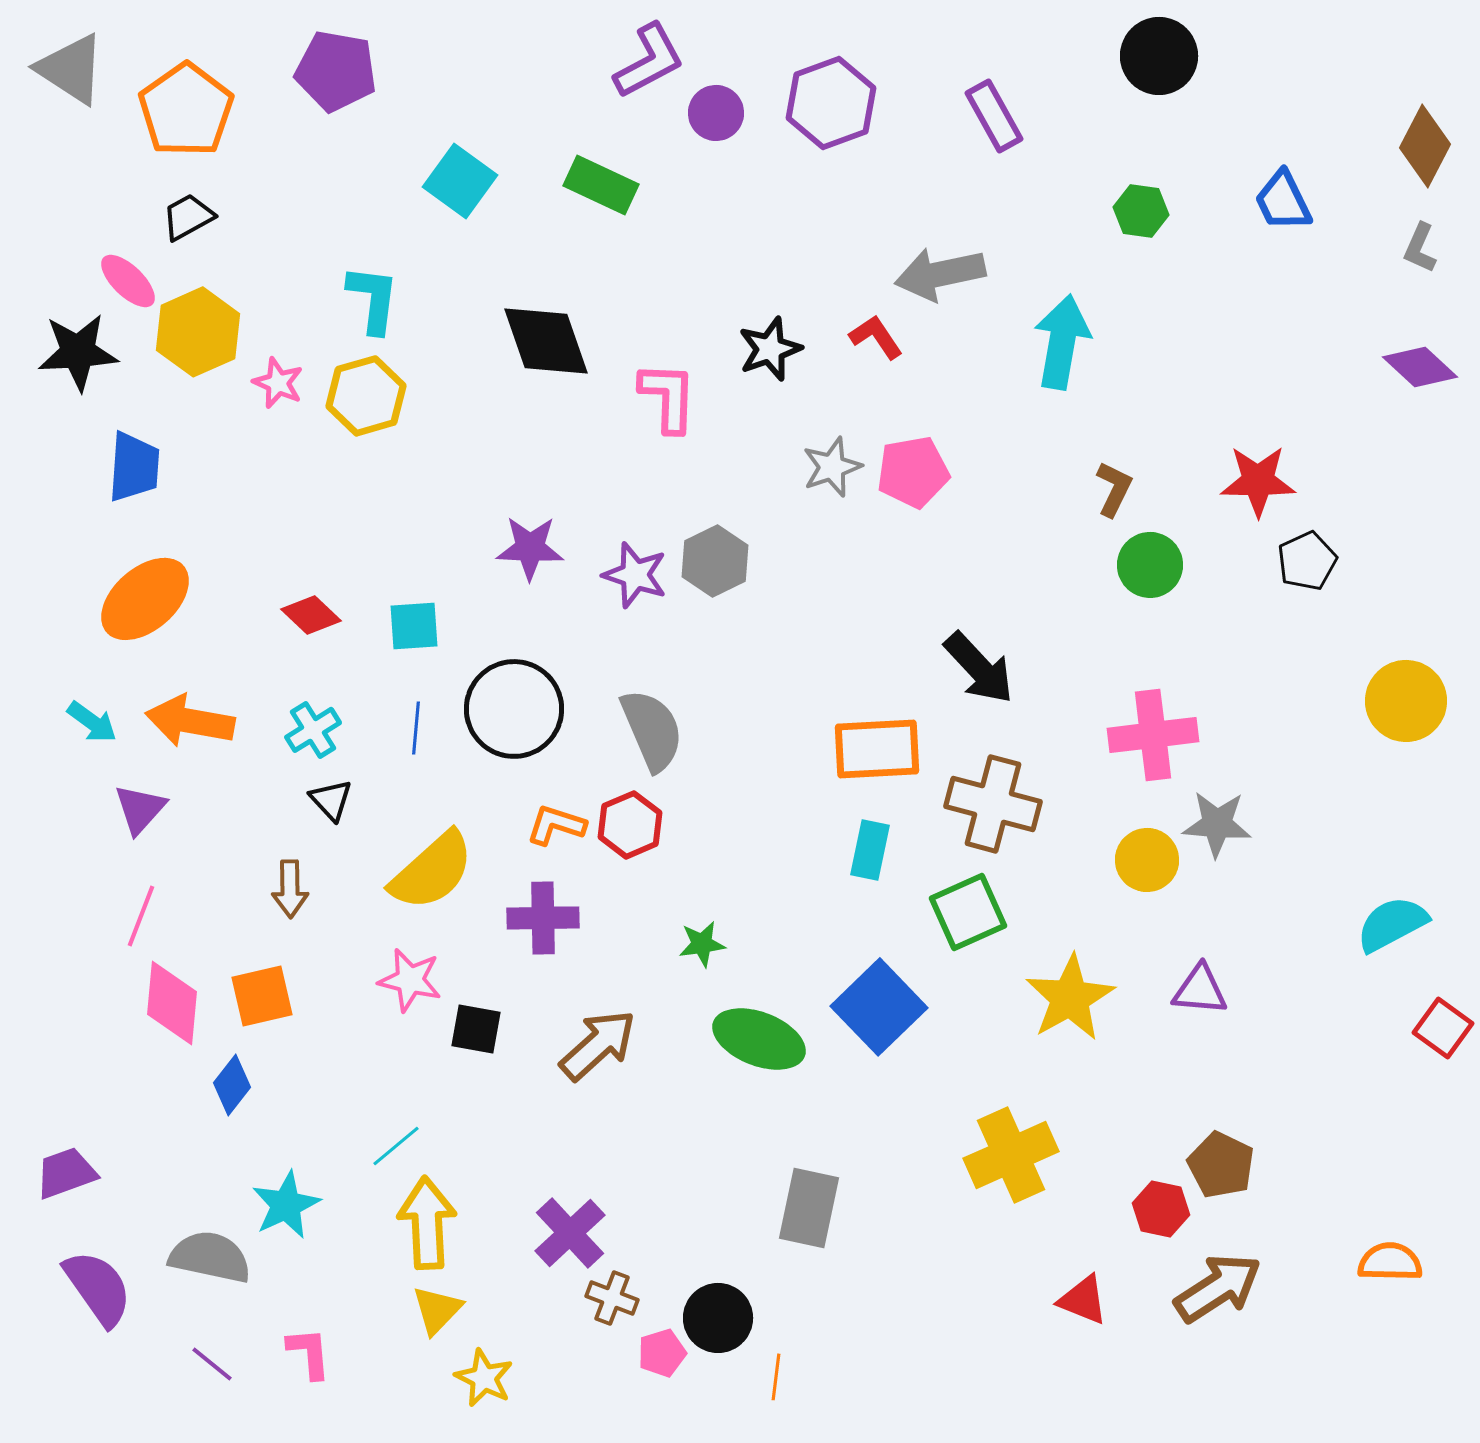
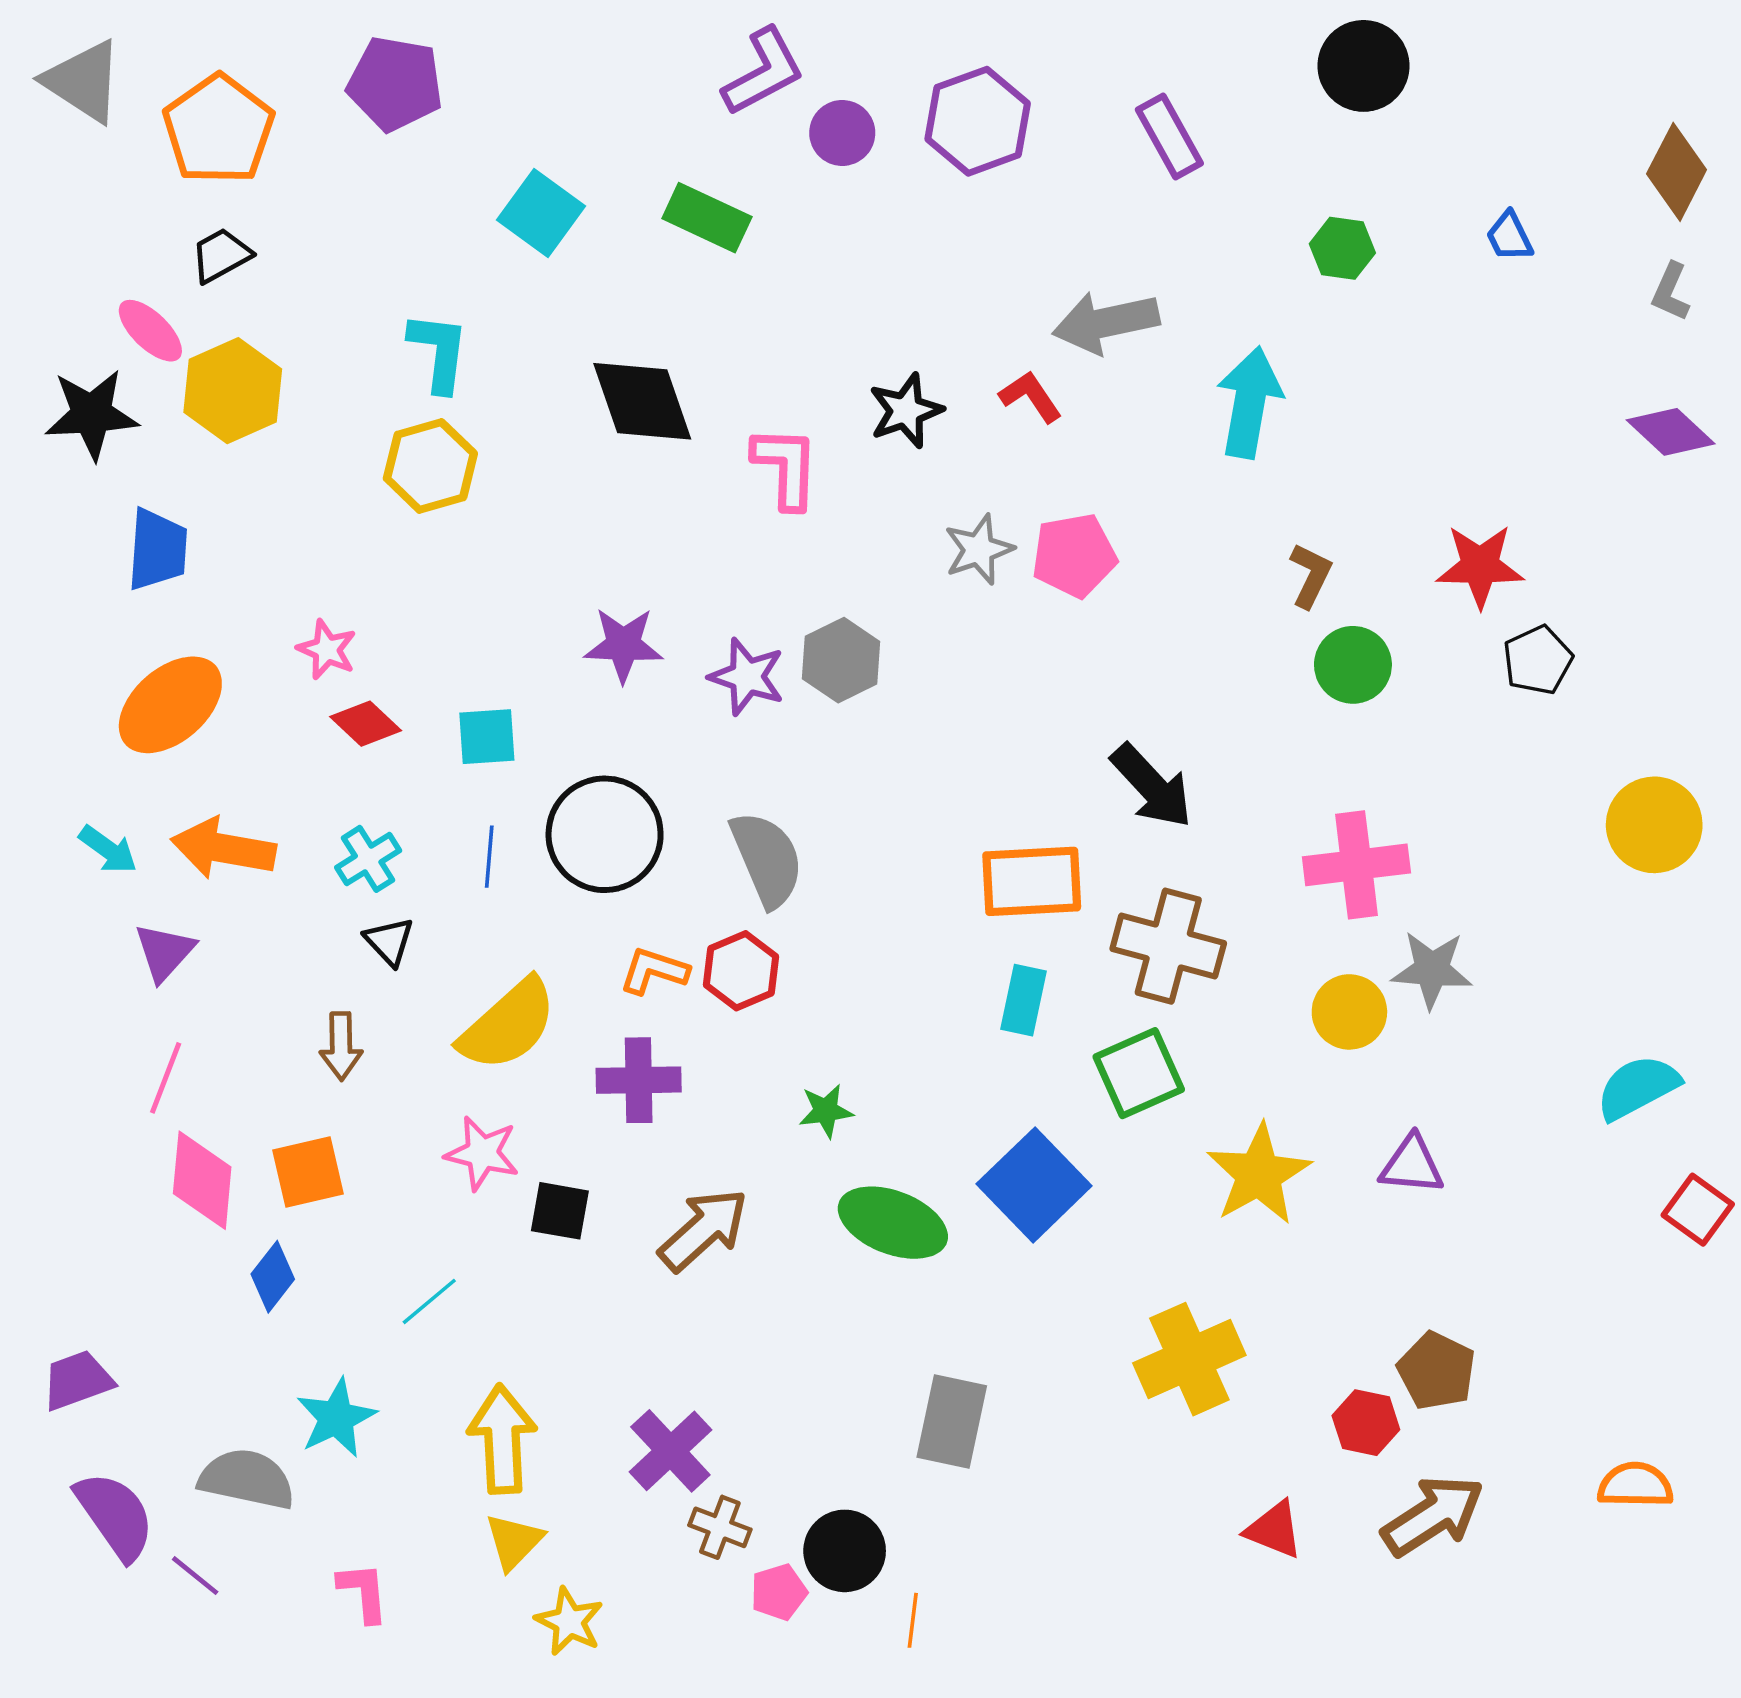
blue trapezoid: (1283, 201) -> (1509, 237), size x0.7
pink star: (278, 383) -> (327, 650), moved
cyan line: (396, 1146) -> (429, 1301), moved
purple line: (212, 1364) -> (195, 1576), moved

